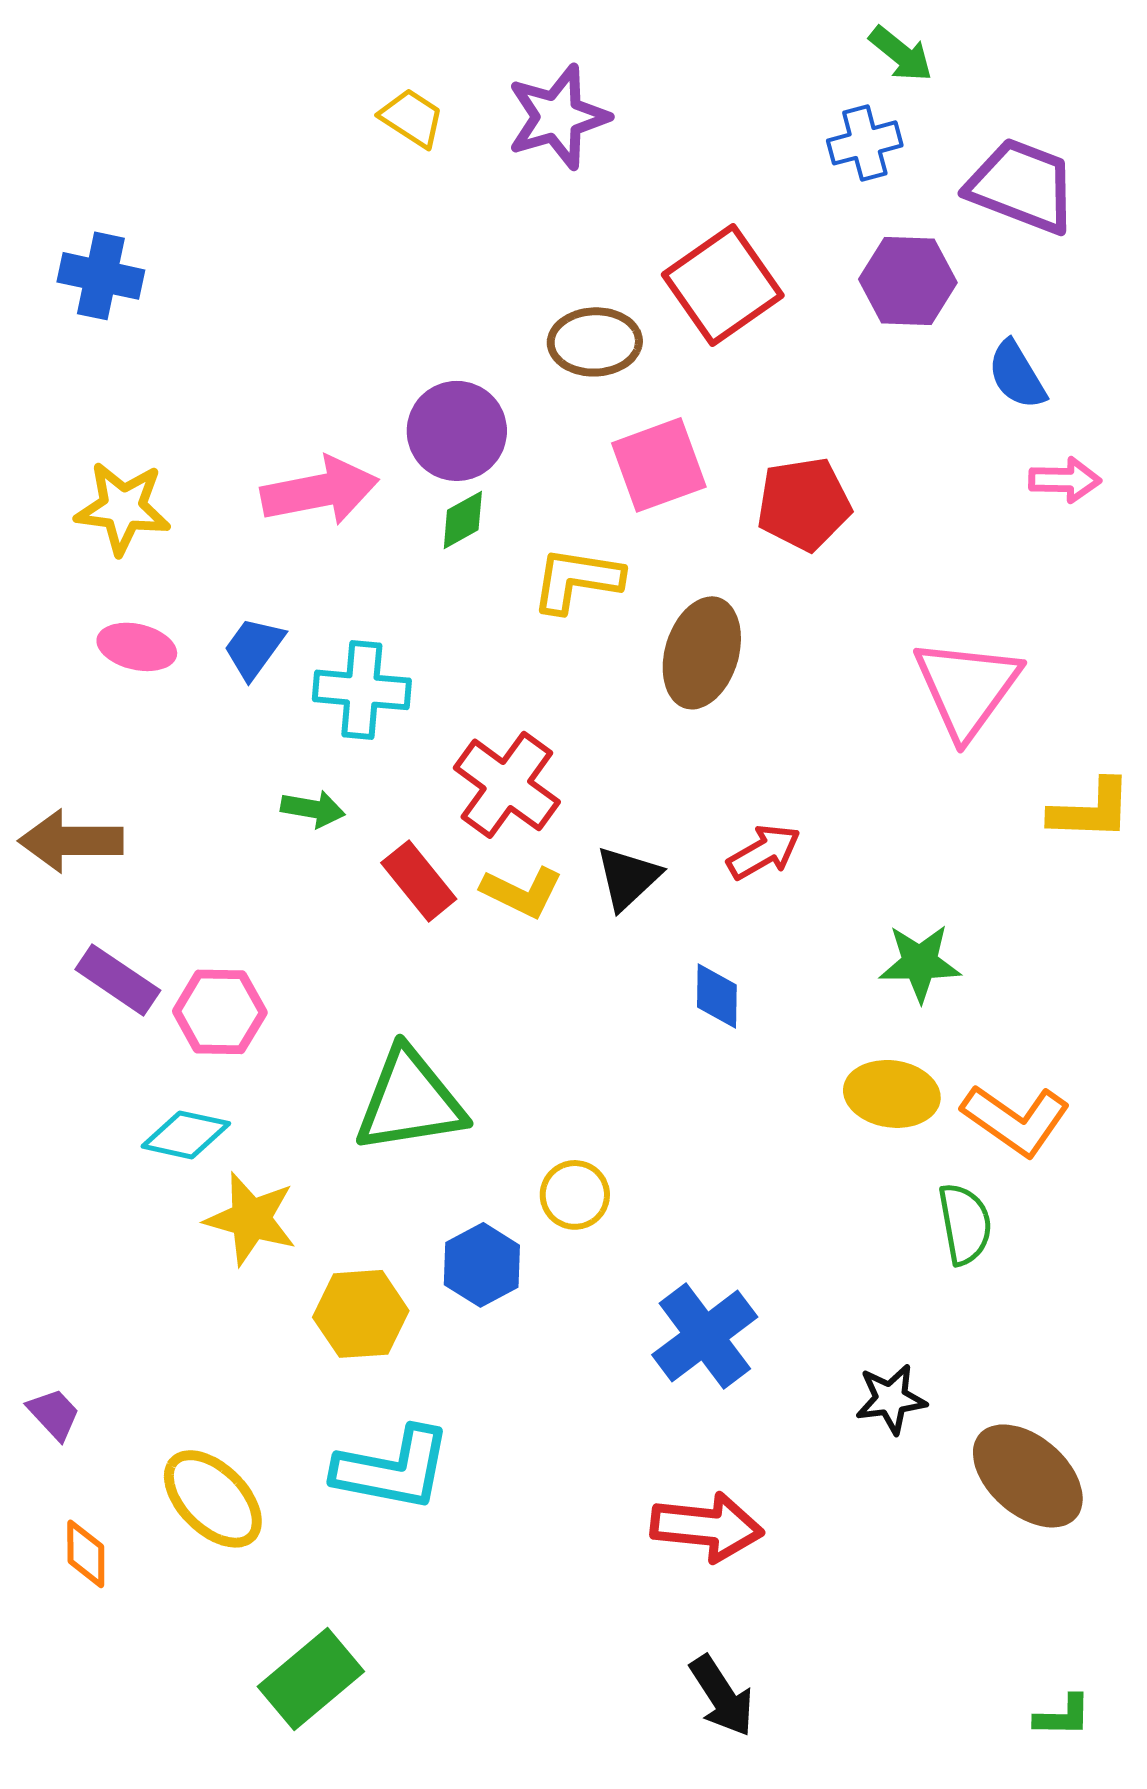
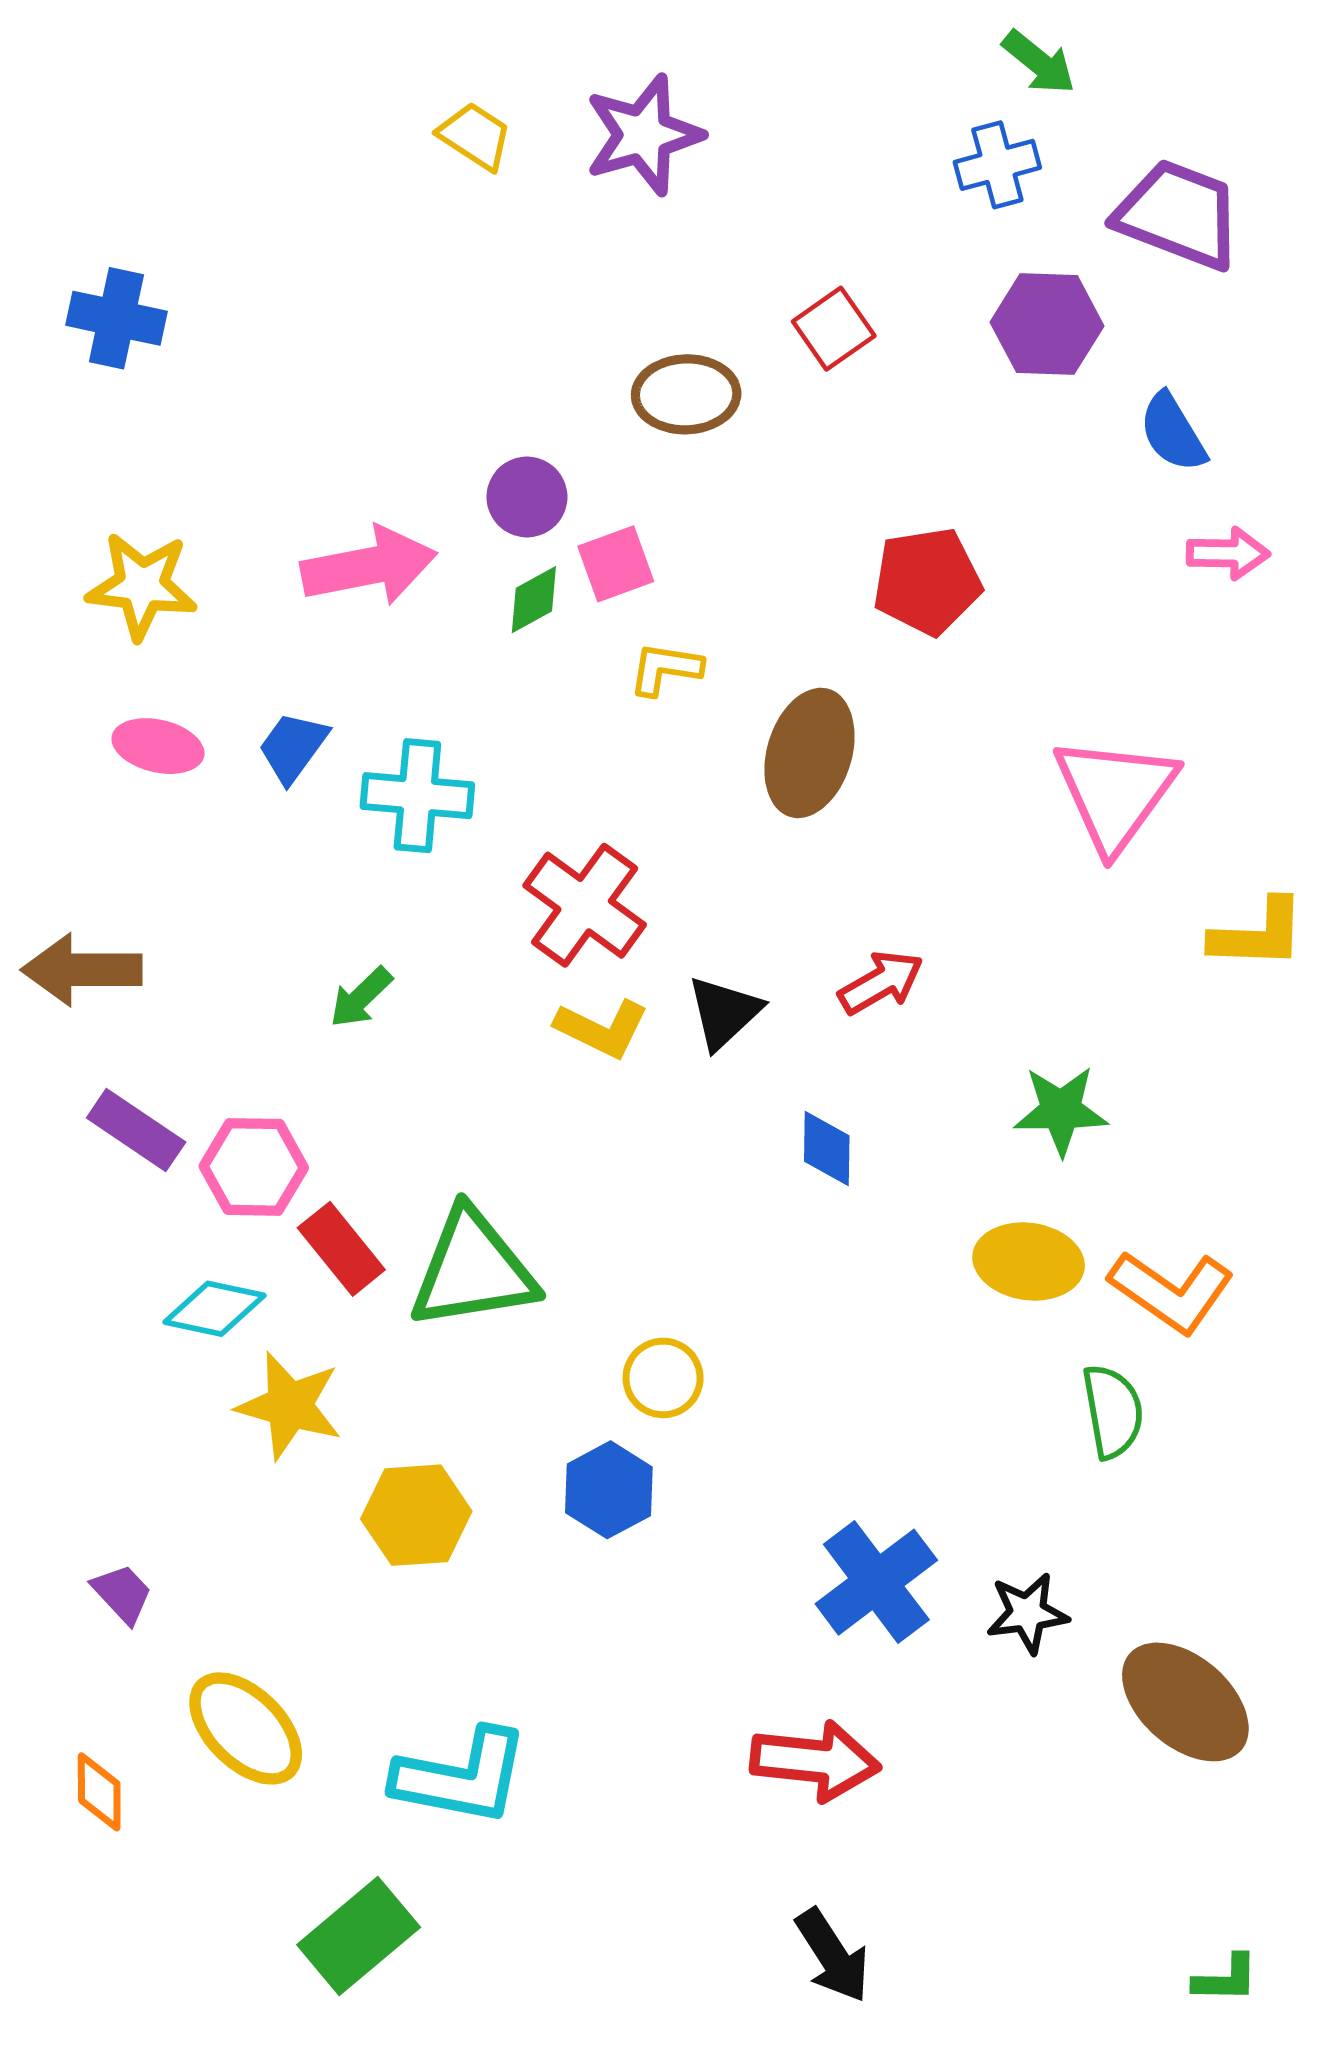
red square: (723, 285) -> (834, 329), size x0.6
purple circle: (457, 431) -> (527, 497), size x0.7
pink square: (659, 465) -> (616, 564), moved, size x0.7
yellow L-shape: (577, 580) -> (665, 669), size x0.7
green arrow: (313, 809) -> (361, 997), moved, turned 126
red rectangle: (419, 881) -> (341, 1249), moved
blue hexagon: (482, 1265) -> (609, 1490), moved
blue cross: (705, 1336) -> (876, 1582), moved
purple trapezoid: (54, 1414) -> (122, 1594), moved
cyan L-shape: (393, 1469) -> (461, 1777), moved

